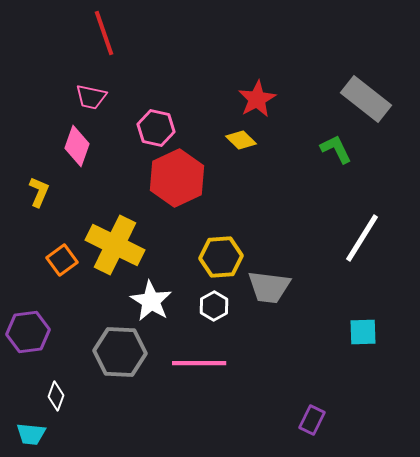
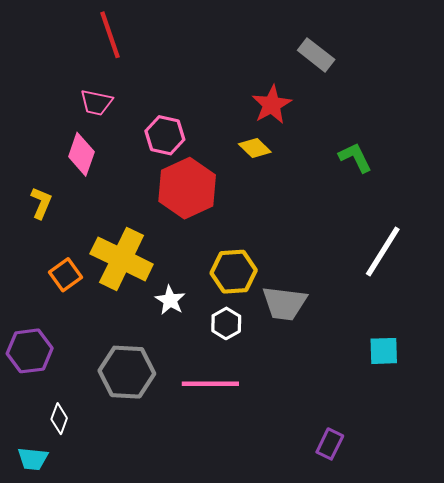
gray rectangle: (366, 99) -> (316, 55), moved, size x0.7
white star: (151, 301) -> (170, 300), moved, size x0.7

